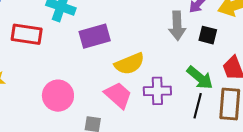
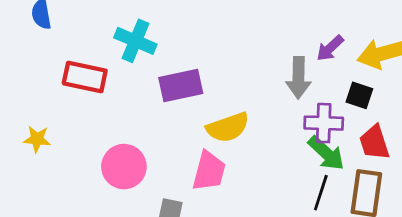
black square: (208, 35) -> (359, 95), moved
purple cross: (157, 91) -> (324, 123), moved
pink trapezoid: (118, 95) -> (209, 171), turned 60

